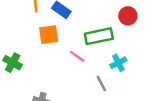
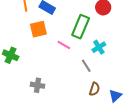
green rectangle: (99, 36) -> (81, 27), turned -50

